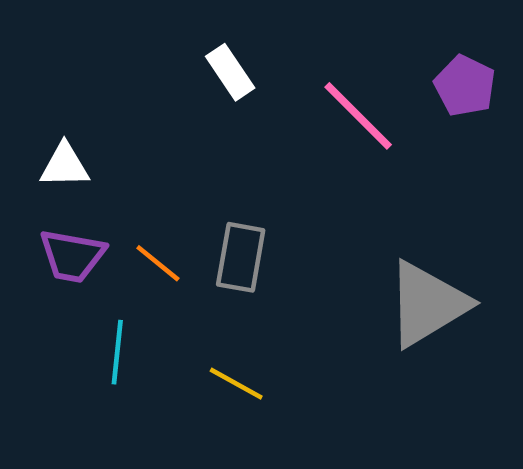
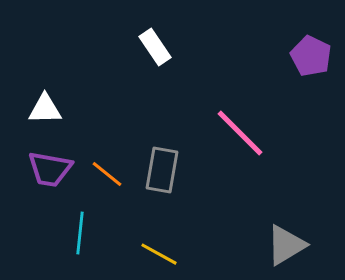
pink line: (358, 116) -> (240, 133), moved
gray triangle: (427, 304) -> (286, 245), moved, size x0.7

